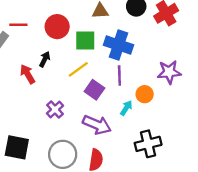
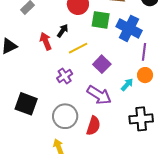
yellow line: (78, 69) -> (78, 48), moved
purple line: (119, 76) -> (144, 52), moved

